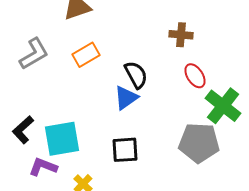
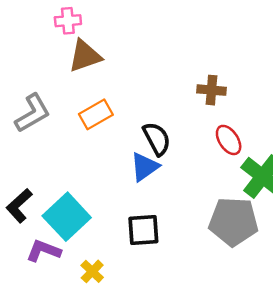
cyan square: (62, 139) -> (67, 217), turned -33

